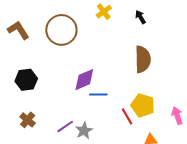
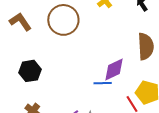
purple diamond: (84, 80) -> (114, 69), moved

